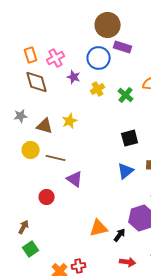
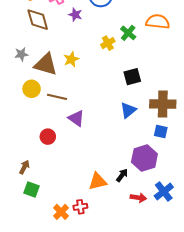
yellow cross: (98, 89) -> (108, 43), moved
brown triangle: (45, 126) -> (46, 64), size x1.4
orange triangle: (99, 228) -> (98, 181), moved
green square: (31, 249) -> (32, 190), turned -35
red arrow: (128, 262) -> (138, 198), moved

